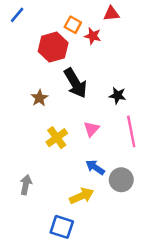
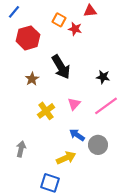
red hexagon: (53, 47) -> (28, 38), moved
black star: (118, 95) -> (103, 77), moved
pink line: (131, 131) -> (106, 106), turned 65

